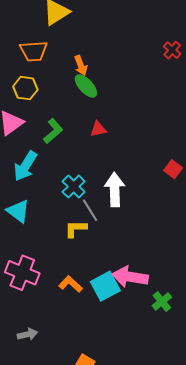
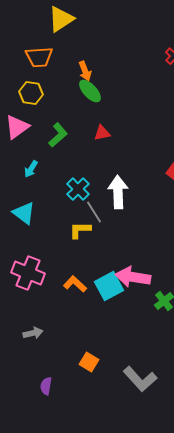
cyan arrow: (25, 166) -> (31, 169), size x0.6

